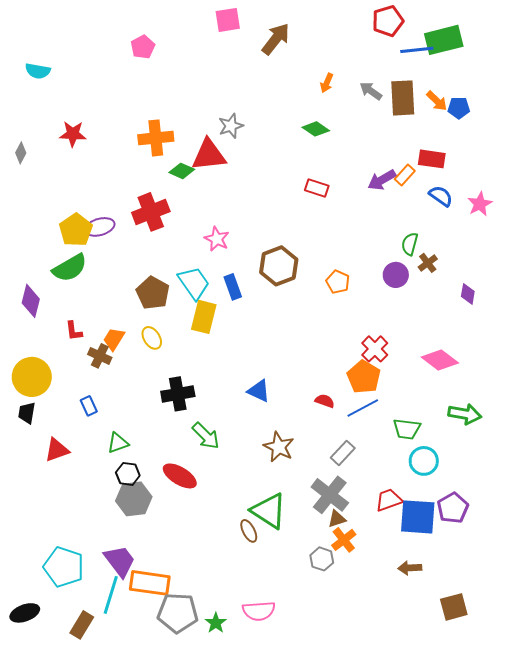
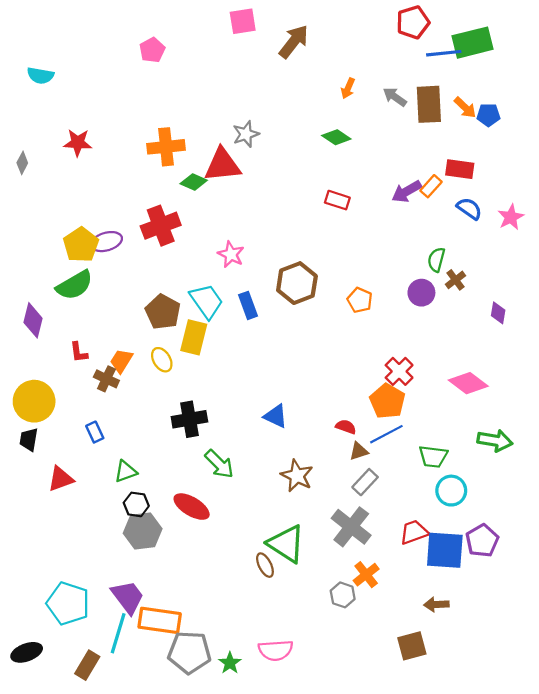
yellow rectangle: (204, 317) -> (194, 337), moved
brown triangle: (337, 519) -> (359, 451), moved
brown square: (454, 607) -> (412, 646), moved

